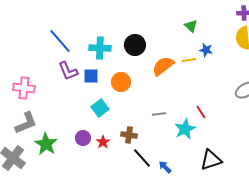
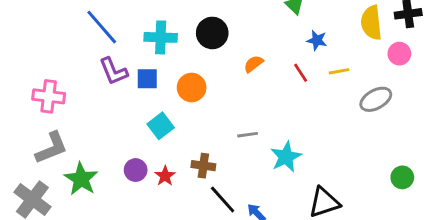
yellow line: (189, 60) -> (339, 71), moved
orange semicircle: (163, 66) -> (253, 64), size x0.6
red line: (201, 112) -> (301, 73), moved

